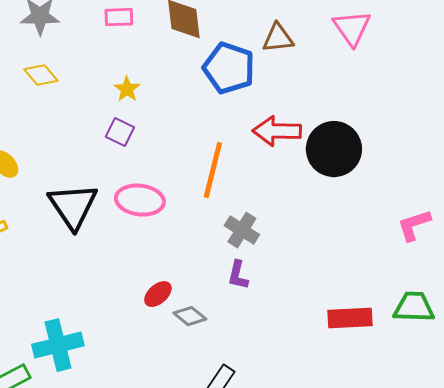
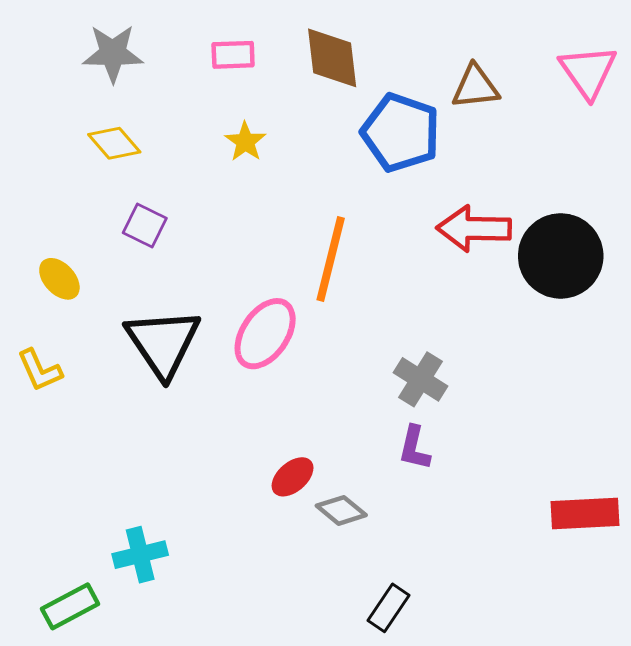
yellow star: (127, 89) -> (245, 142), moved
purple square: (120, 132) -> (145, 225), moved
orange line: (213, 170) -> (331, 259), moved
pink ellipse: (140, 200) -> (265, 334), turned -63
cyan cross: (58, 345) -> (140, 555), size x0.7

